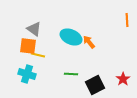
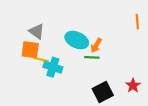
orange arrow: (89, 42) -> (96, 45), turned -112
cyan cross: (27, 74) -> (53, 67), moved
green line: (71, 74) -> (92, 57), moved

